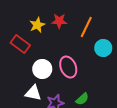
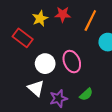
white triangle: (33, 93) -> (36, 88), turned 30

